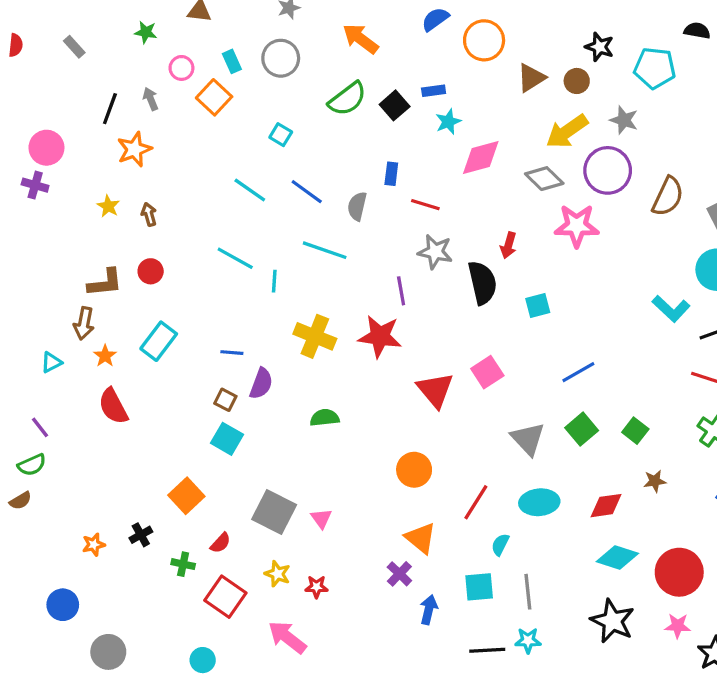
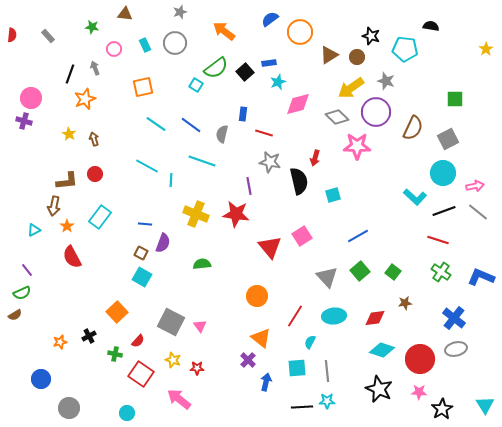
orange square: (214, 97) -> (143, 87), moved, turned 35
cyan square: (281, 135) -> (196, 85), moved

